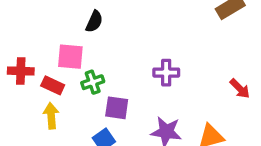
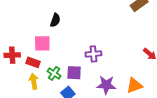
purple cross: (166, 73) -> (93, 54), moved
green cross: (93, 82) -> (54, 73), moved, turned -32

